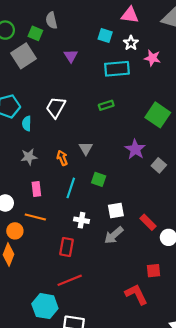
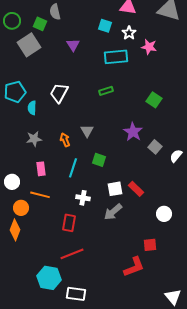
green square: (158, 115) -> (154, 100), size x0.7
red rectangle: (148, 222) -> (136, 189), moved
red L-shape: (136, 294) -> (134, 267), turned 95

